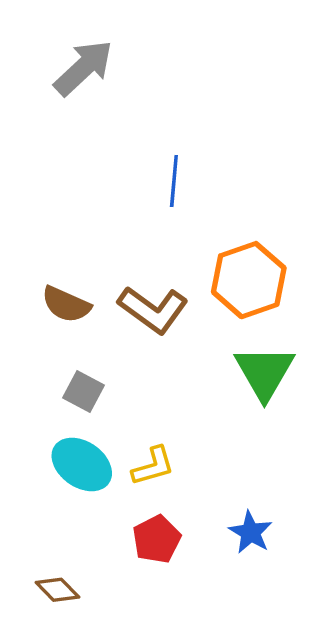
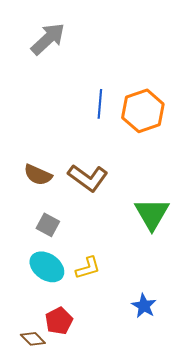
orange hexagon: (249, 280) -> (143, 111), moved
red pentagon: (157, 539) -> (59, 321), moved

